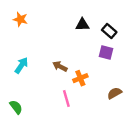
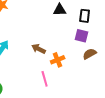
black rectangle: (109, 31) -> (85, 16), turned 56
brown semicircle: (115, 93) -> (90, 54), moved

